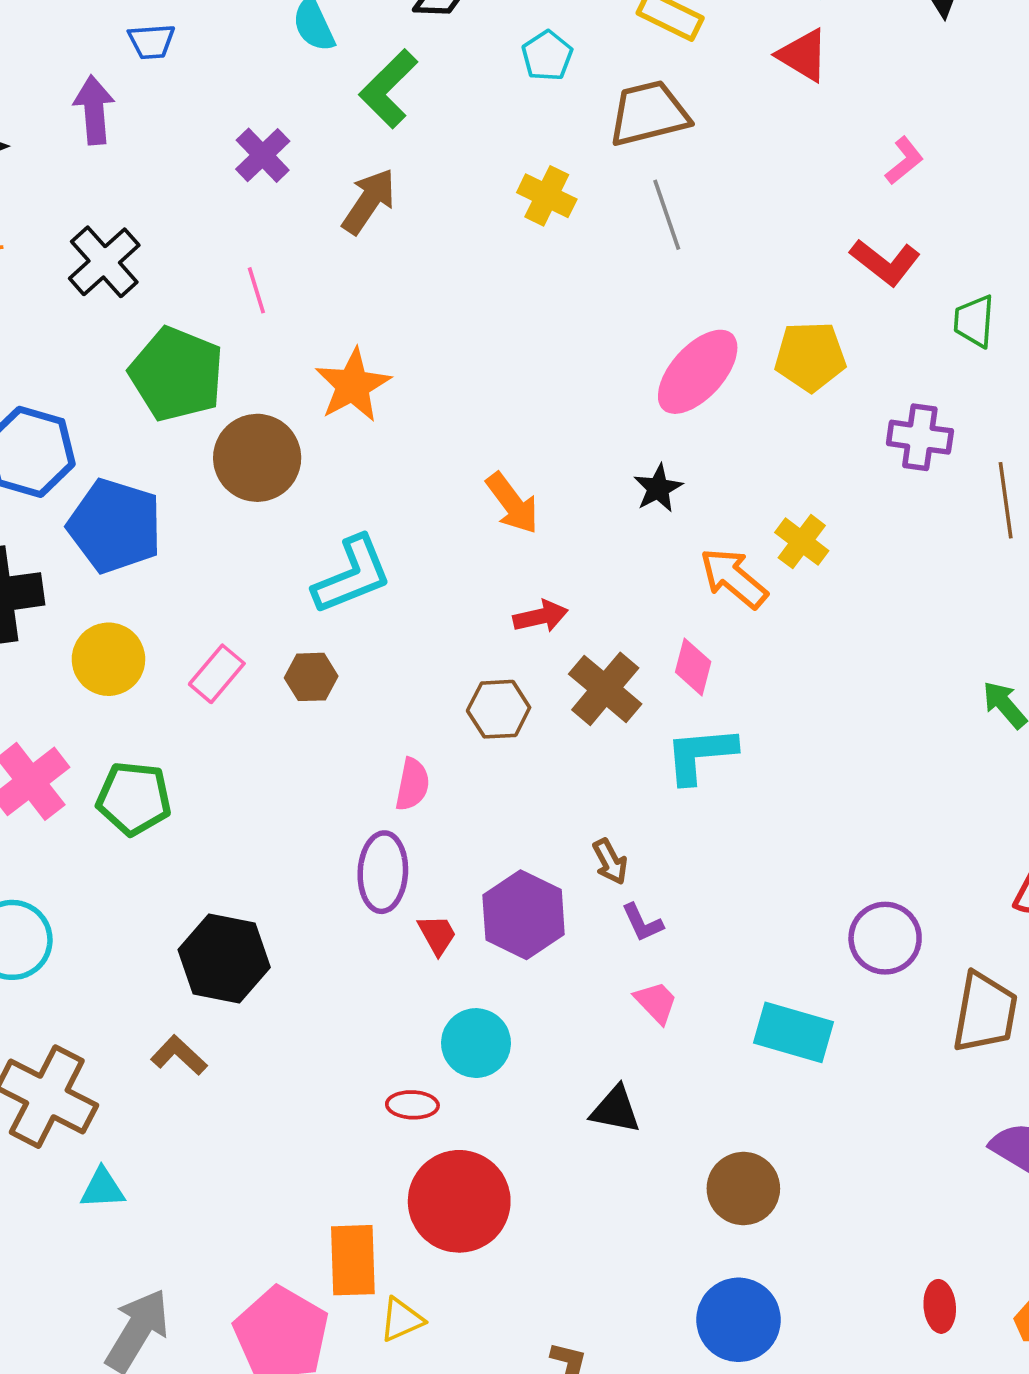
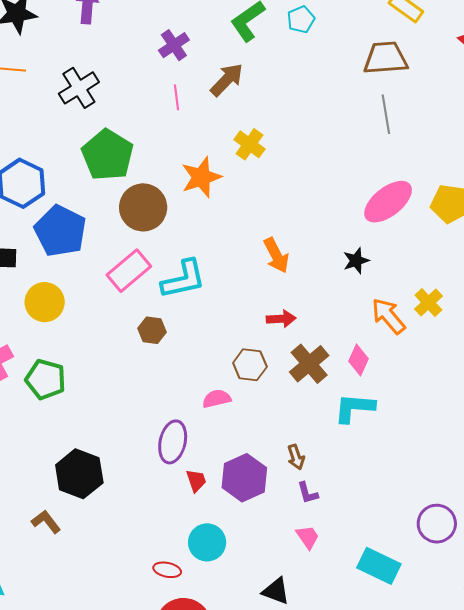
cyan pentagon: (547, 56) -> (301, 19), moved
yellow cross: (547, 196) -> (250, 144), moved
pink line: (256, 290) -> (176, 97), moved
pink rectangle: (217, 674) -> (129, 271), moved, size x1.4
pink semicircle: (412, 784) -> (217, 399), moved, turned -124

